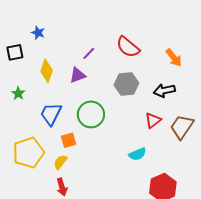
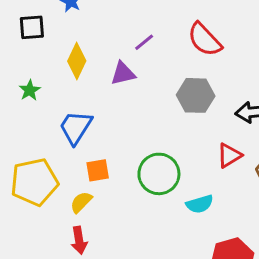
green circle: (91, 114) -> (159, 174), moved

